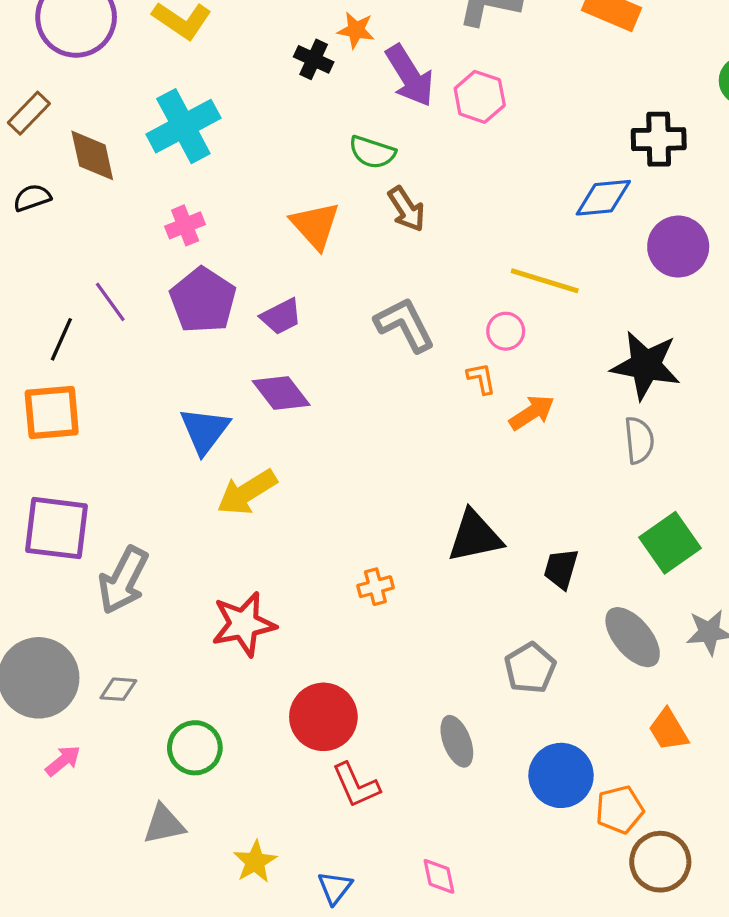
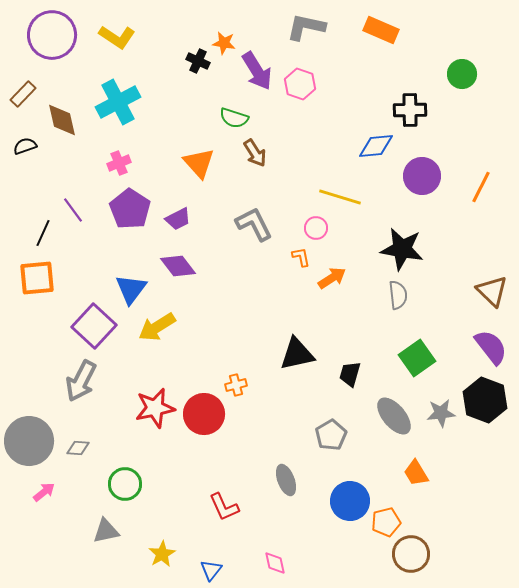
purple square: (57, 528) -> (94, 326), moved, turned 36
red circle: (323, 717) -> (204, 414), moved

